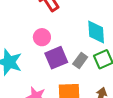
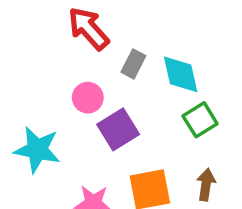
gray rectangle: (80, 60) -> (133, 64), moved

